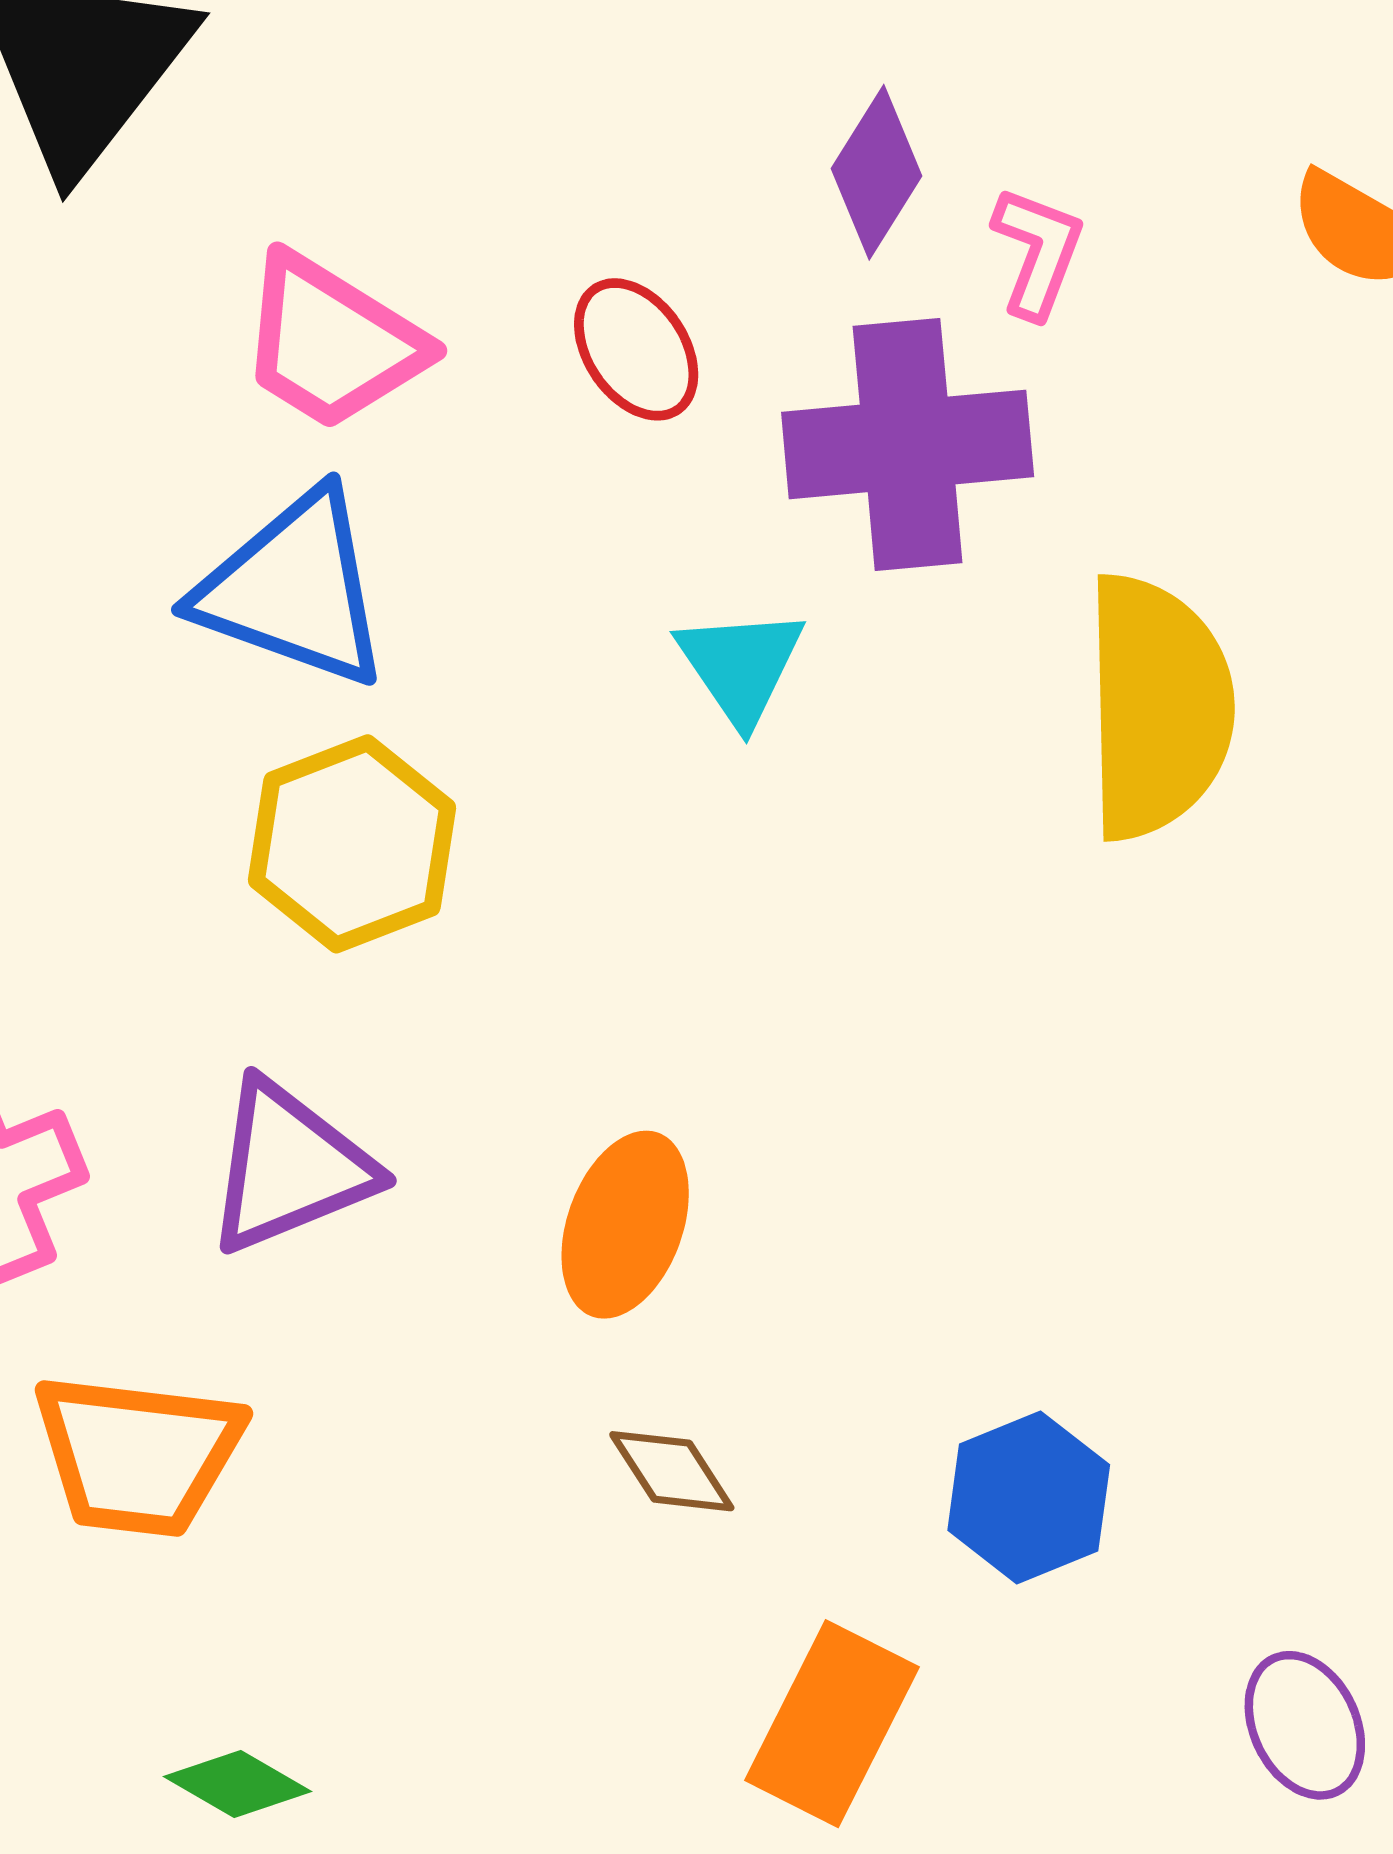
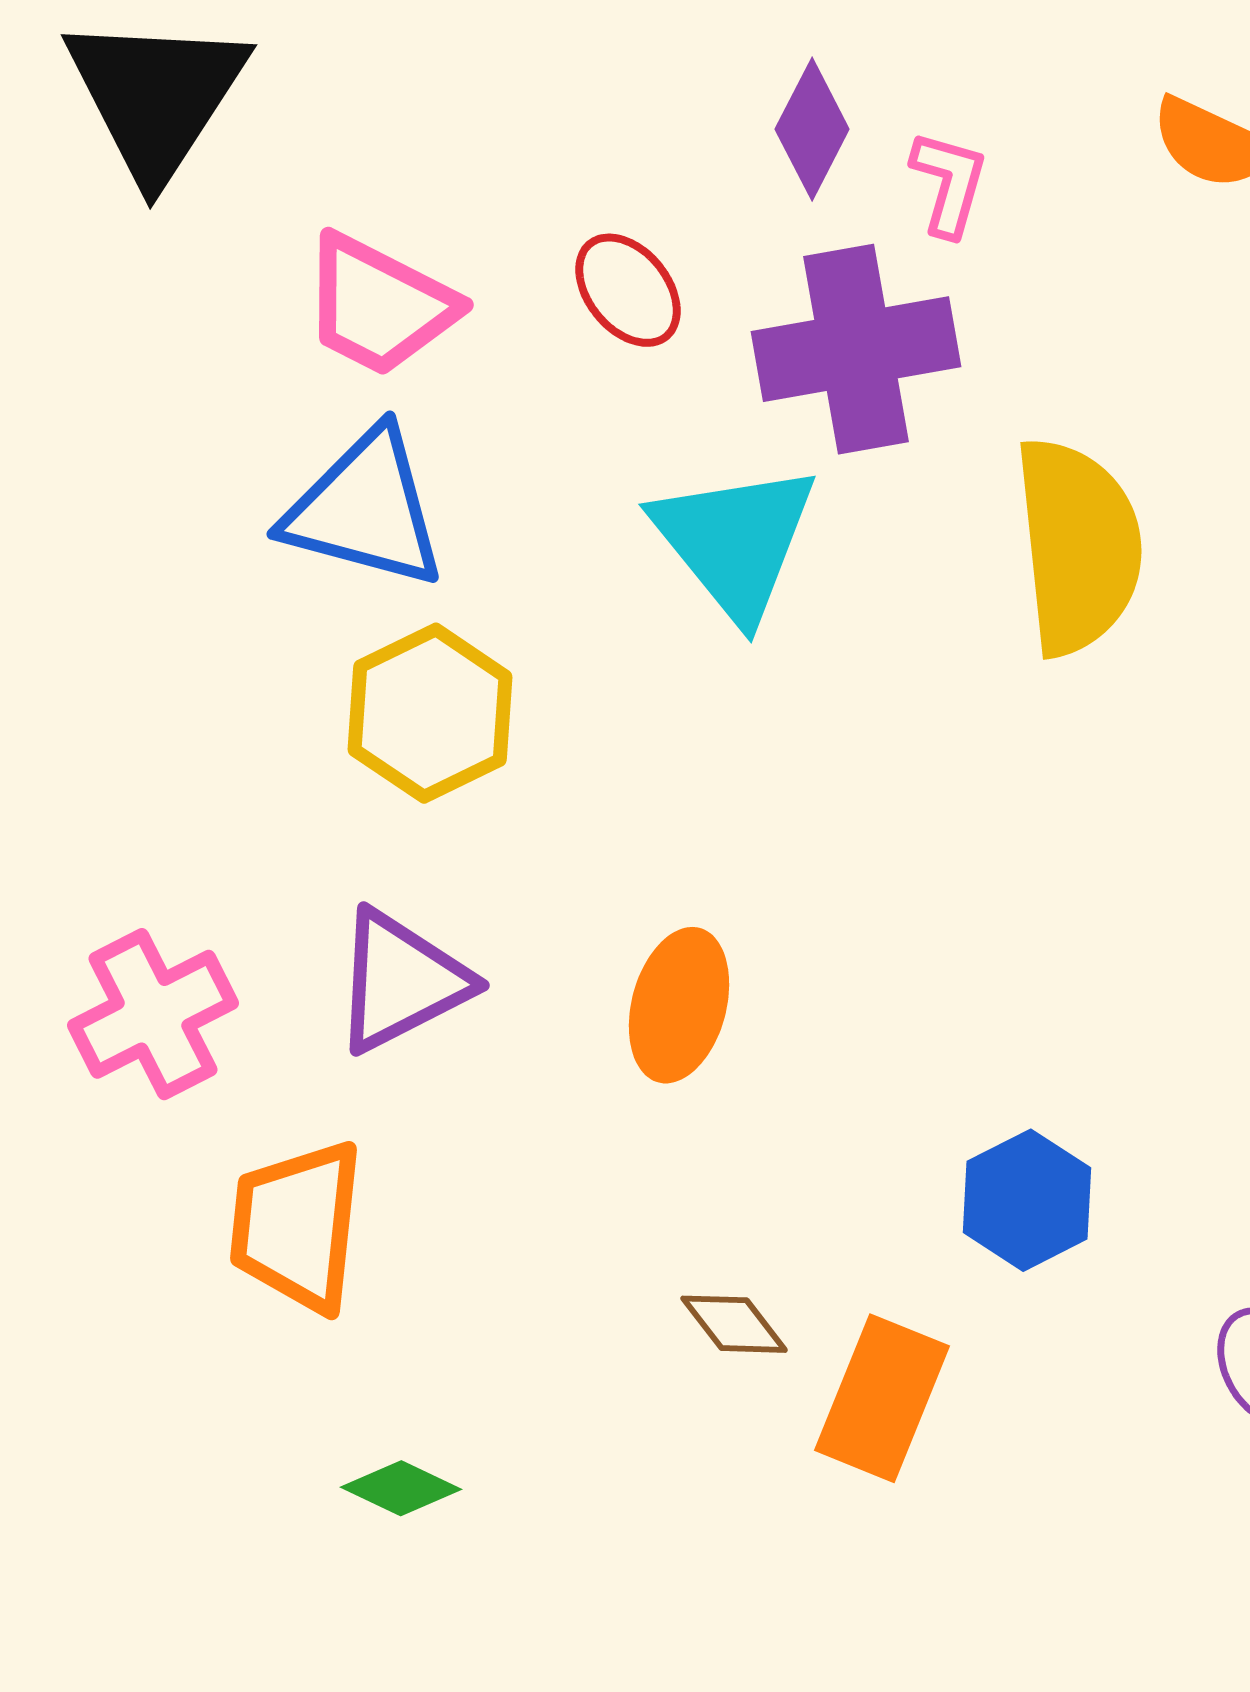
cyan triangle: (741, 666) -> (735, 541), size x1.6
orange trapezoid: (138, 1455) -> (297, 1226), turned 94
brown diamond: (672, 1471) -> (734, 1324), moved

